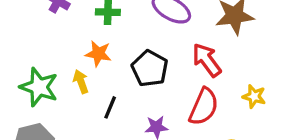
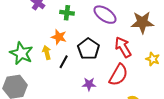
yellow star: (254, 96) -> (153, 59), moved
black line: (110, 107) -> (64, 62), moved

